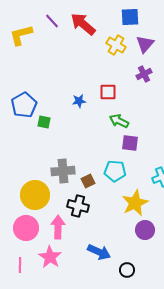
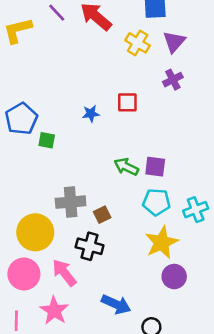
green arrow: (119, 121) -> (126, 167), moved
cyan pentagon: (115, 171) -> (156, 202), moved
pink arrow: (58, 227) -> (64, 273), turned -40

